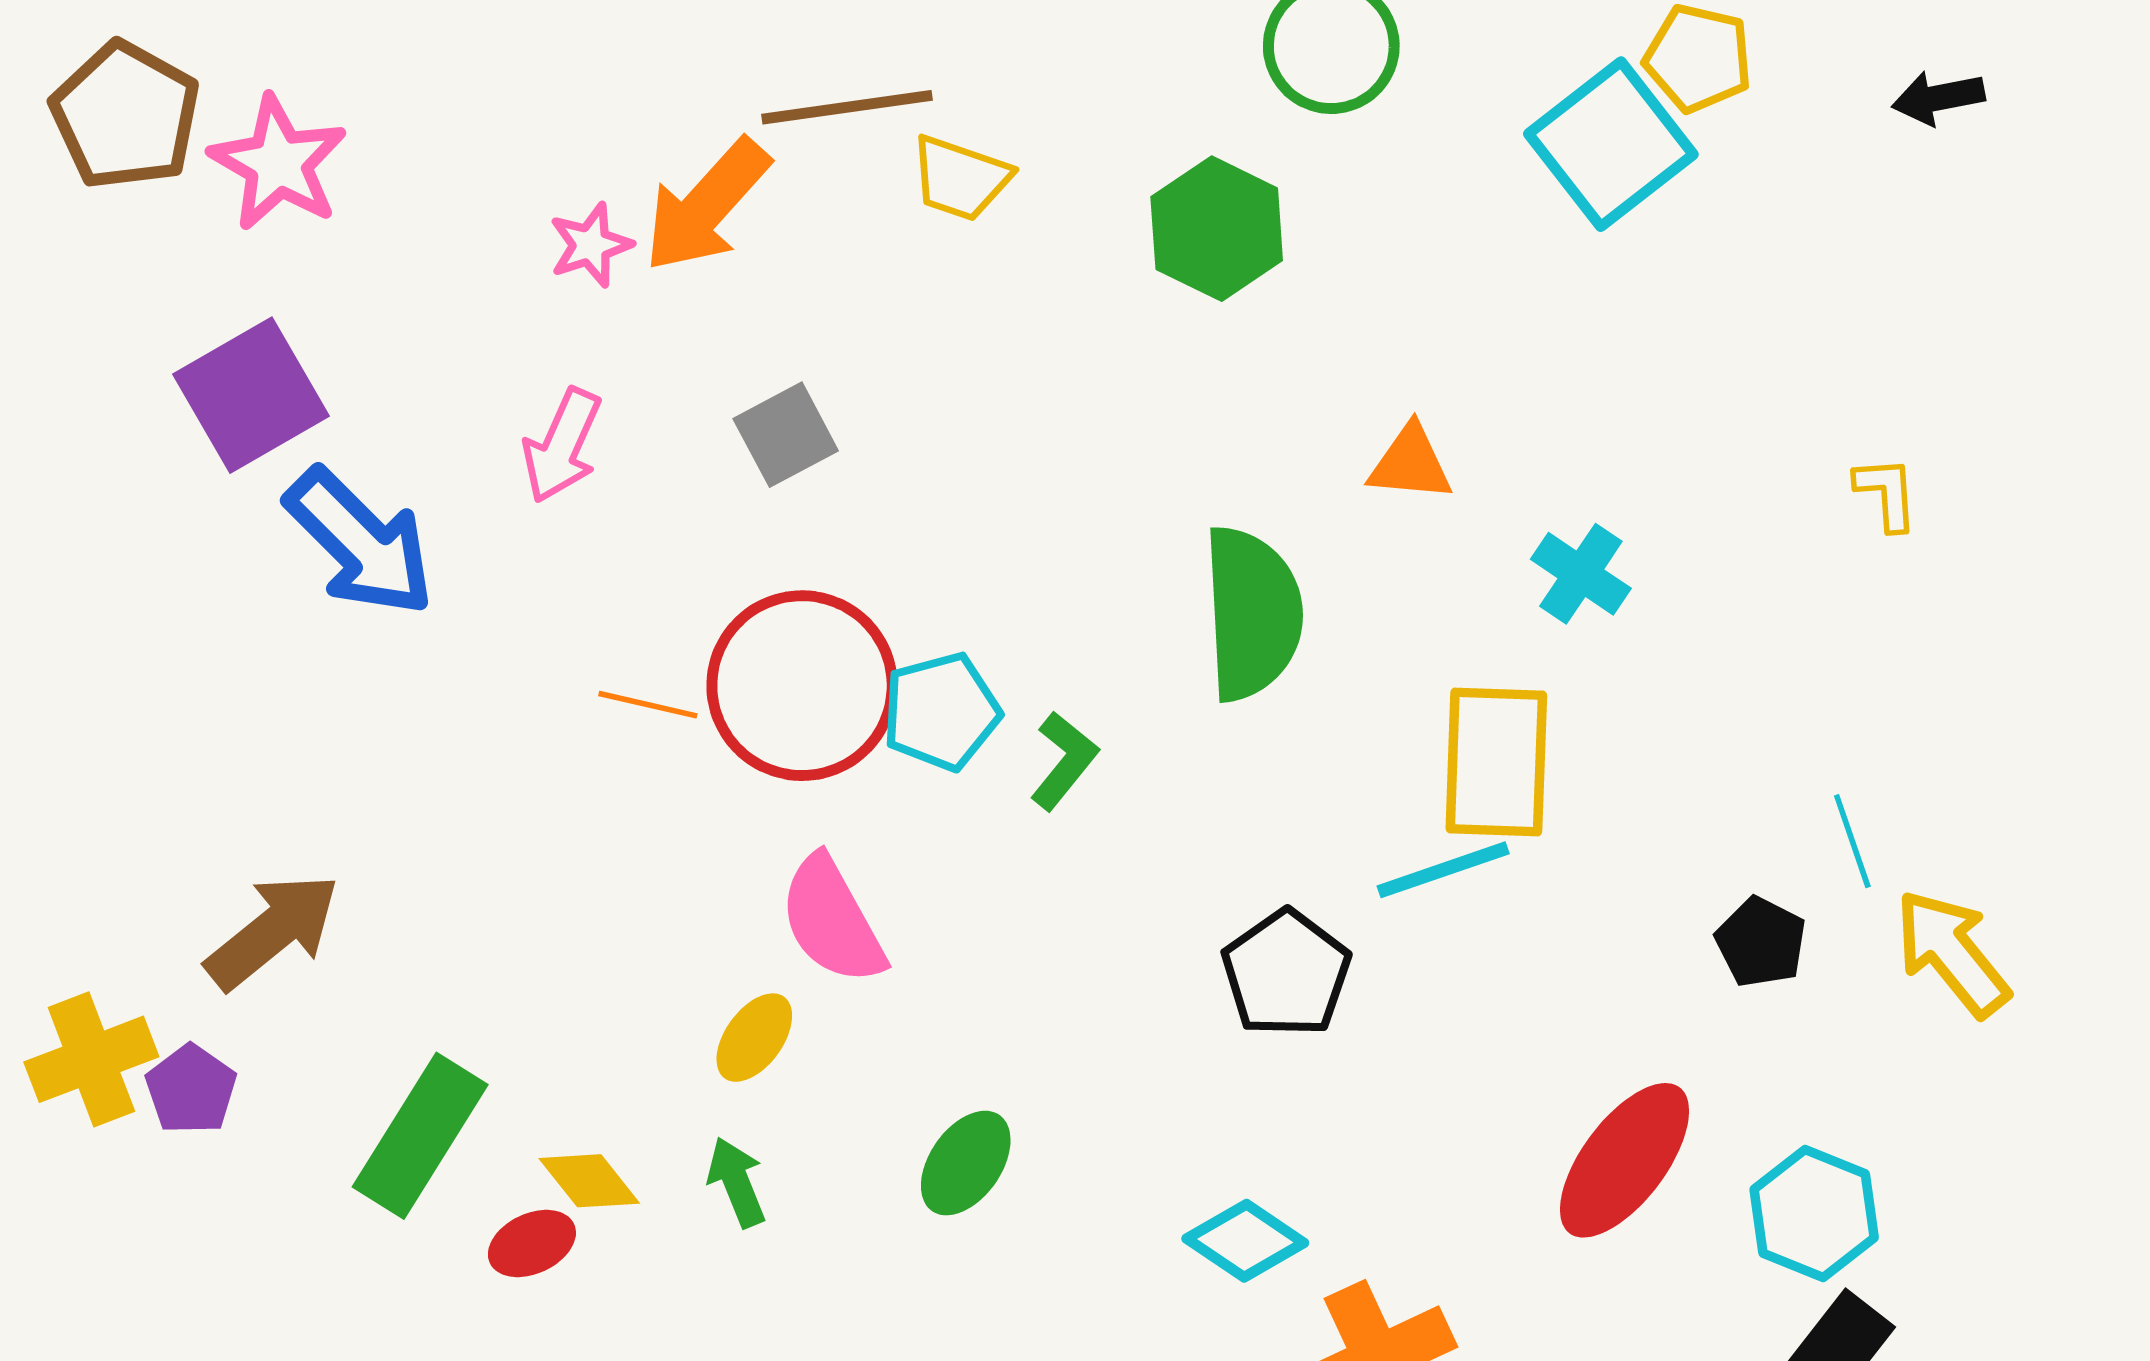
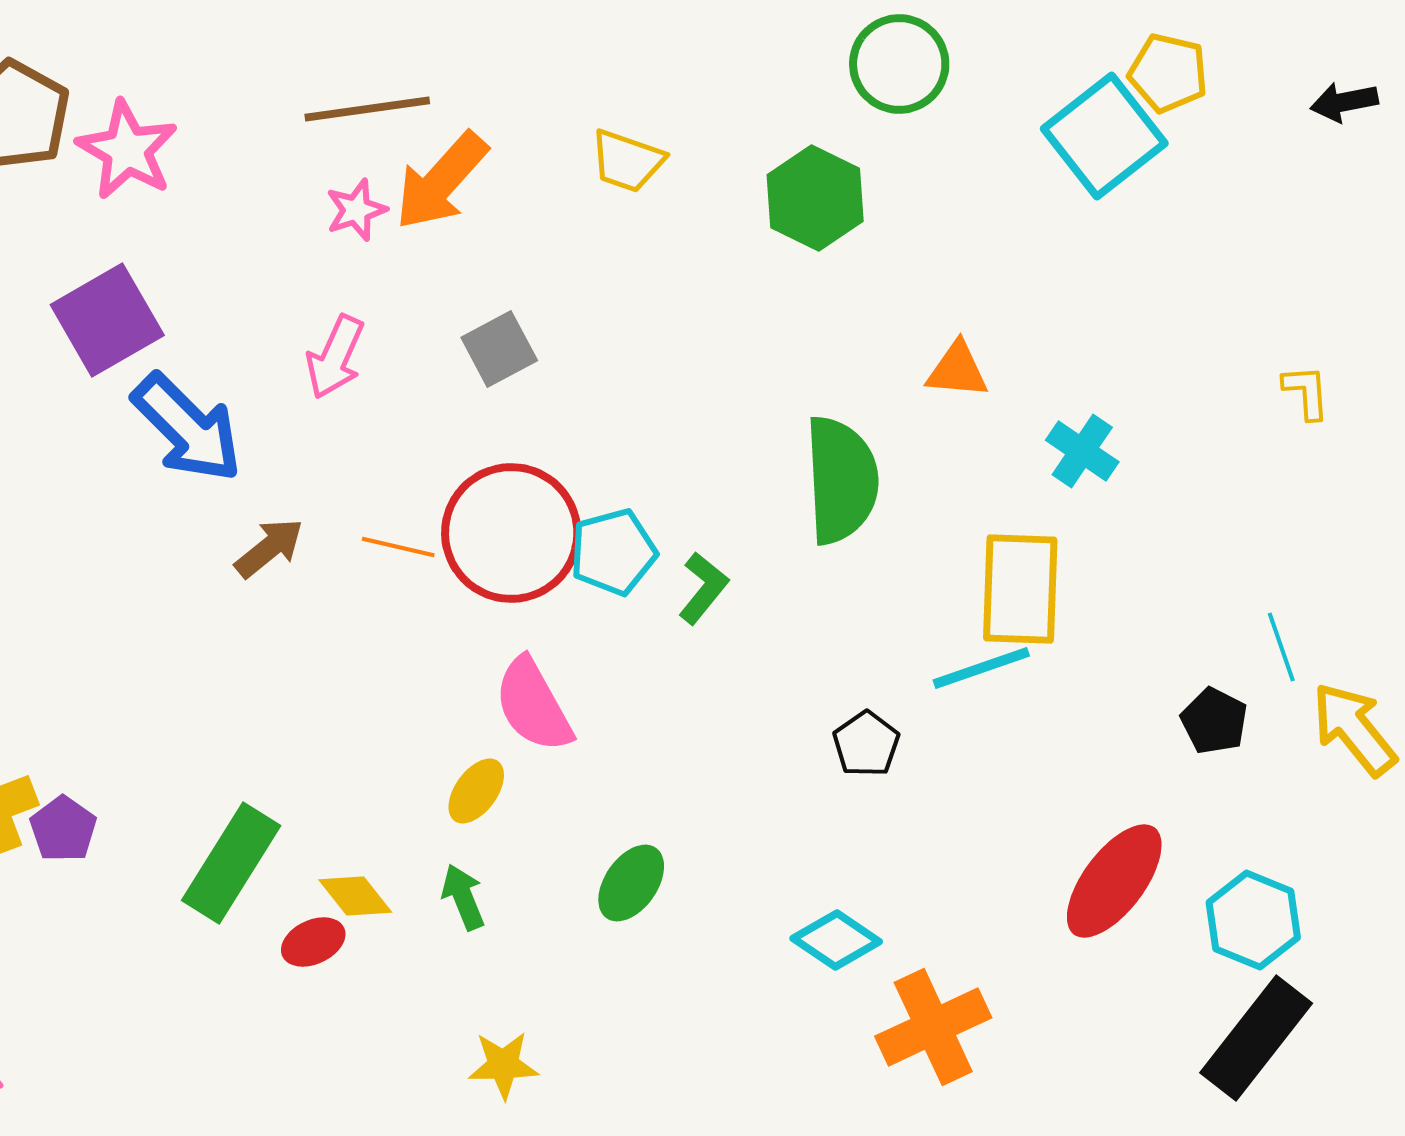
brown line: (847, 107) -> (367, 109), moved
brown arrow: (273, 931) -> (269, 548), moved, size x0.7
black pentagon: (1286, 973) -> (866, 744), size x0.7

